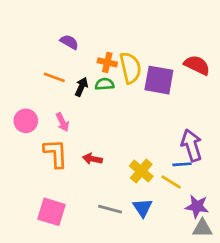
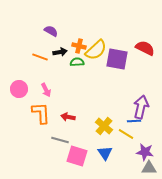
yellow semicircle: (130, 68) -> (96, 50), turned 60
black arrow: (81, 87) -> (60, 52), moved, turned 56
purple arrow: (192, 145) -> (141, 107), turned 30
gray line: (110, 209) -> (60, 140), moved
pink square: (52, 212) -> (77, 156), moved

